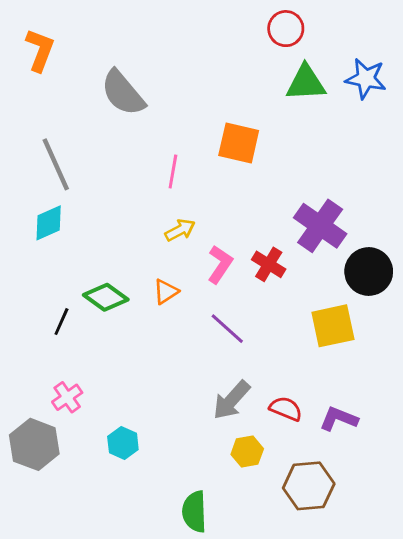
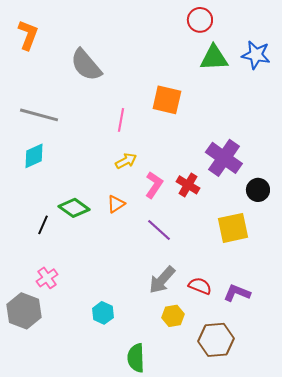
gray line: (56, 164) -> (39, 115), turned -51
black circle: (369, 272) -> (258, 190), size x0.7
cyan hexagon: (123, 443) -> (103, 313), moved

